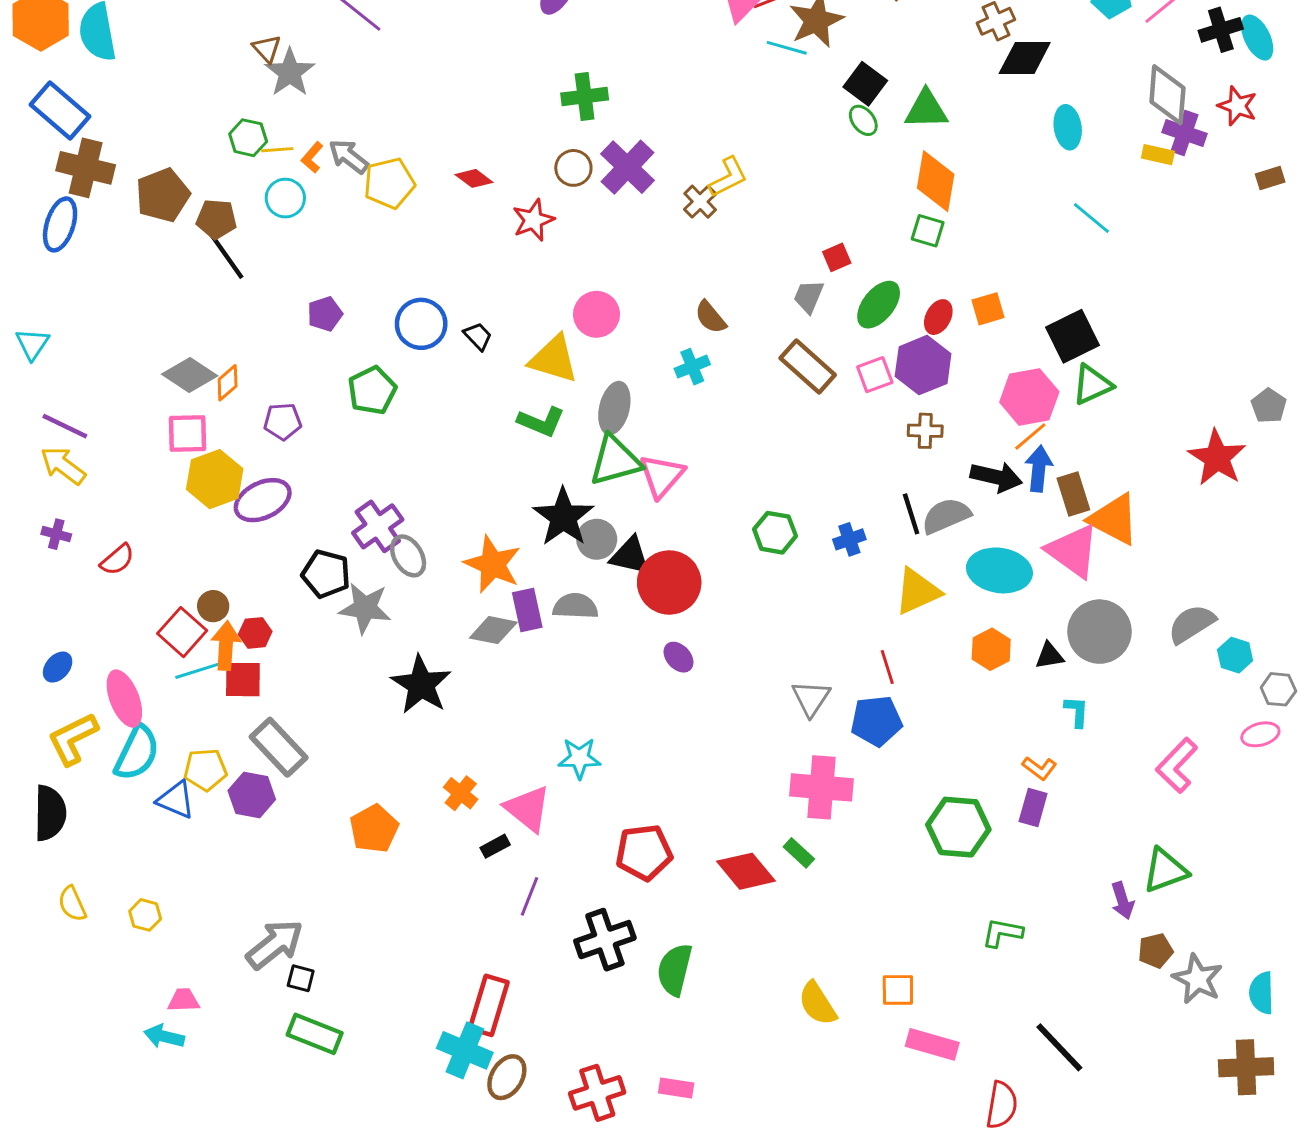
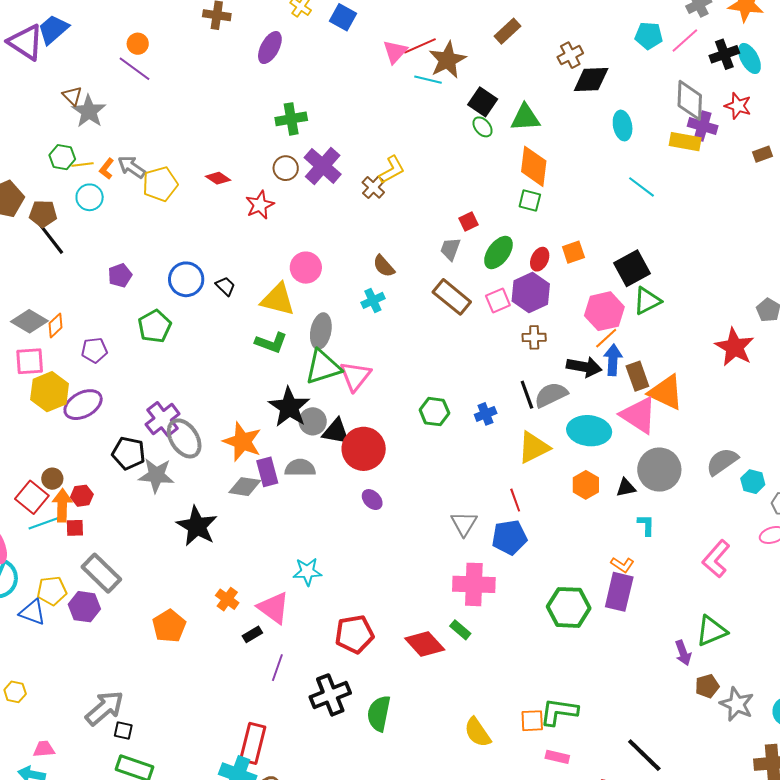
yellow rectangle: (1158, 155) -> (685, 142), size x1.4
gray ellipse: (408, 556) -> (184, 438), size x1.4
red square: (243, 680) -> (75, 528), size x0.7
purple rectangle: (1033, 808) -> (619, 592), size x1.5
green L-shape: (1002, 933) -> (559, 712), moved, size x1.4
pink rectangle: (932, 1044) -> (557, 757), size x0.7

